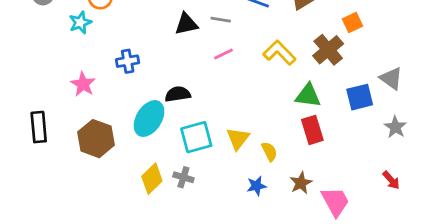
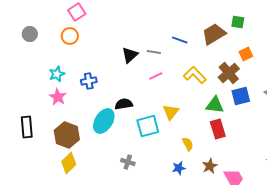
cyan star: (80, 23) -> (57, 74), moved
black triangle: (186, 24) -> (130, 55), turned -30
blue square: (360, 97) -> (241, 96), moved
cyan square: (196, 137) -> (148, 126), moved
yellow triangle: (238, 139) -> (171, 112), moved
yellow diamond: (152, 179) -> (69, 163), moved

